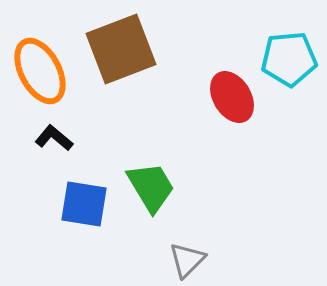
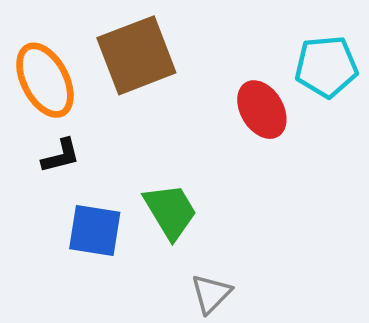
black L-shape: (54, 138) -> (61, 156), turned 126

